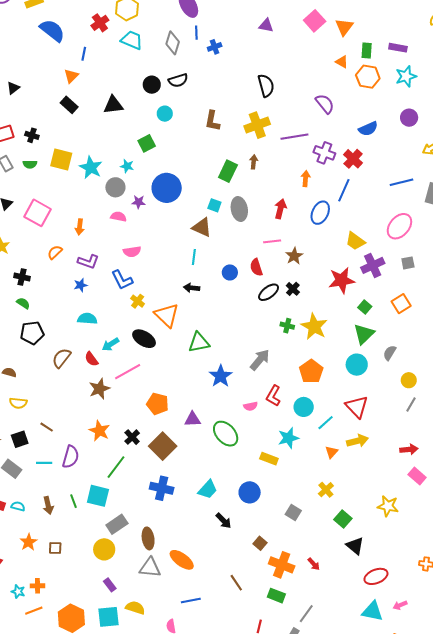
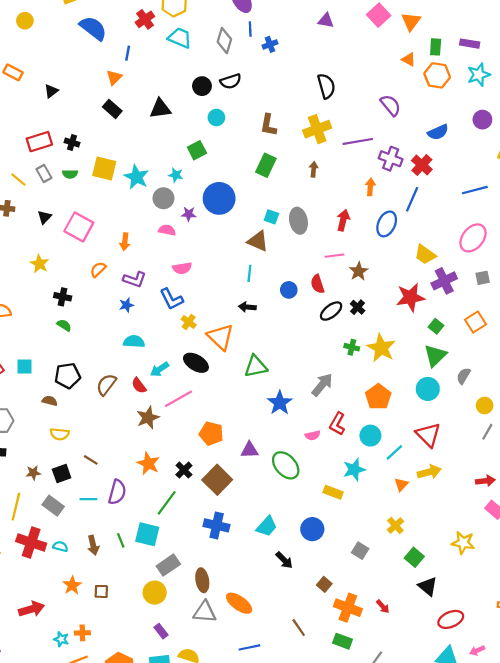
green rectangle: (228, 171) -> (266, 165), moved
black pentagon: (32, 333) -> (68, 376), moved

